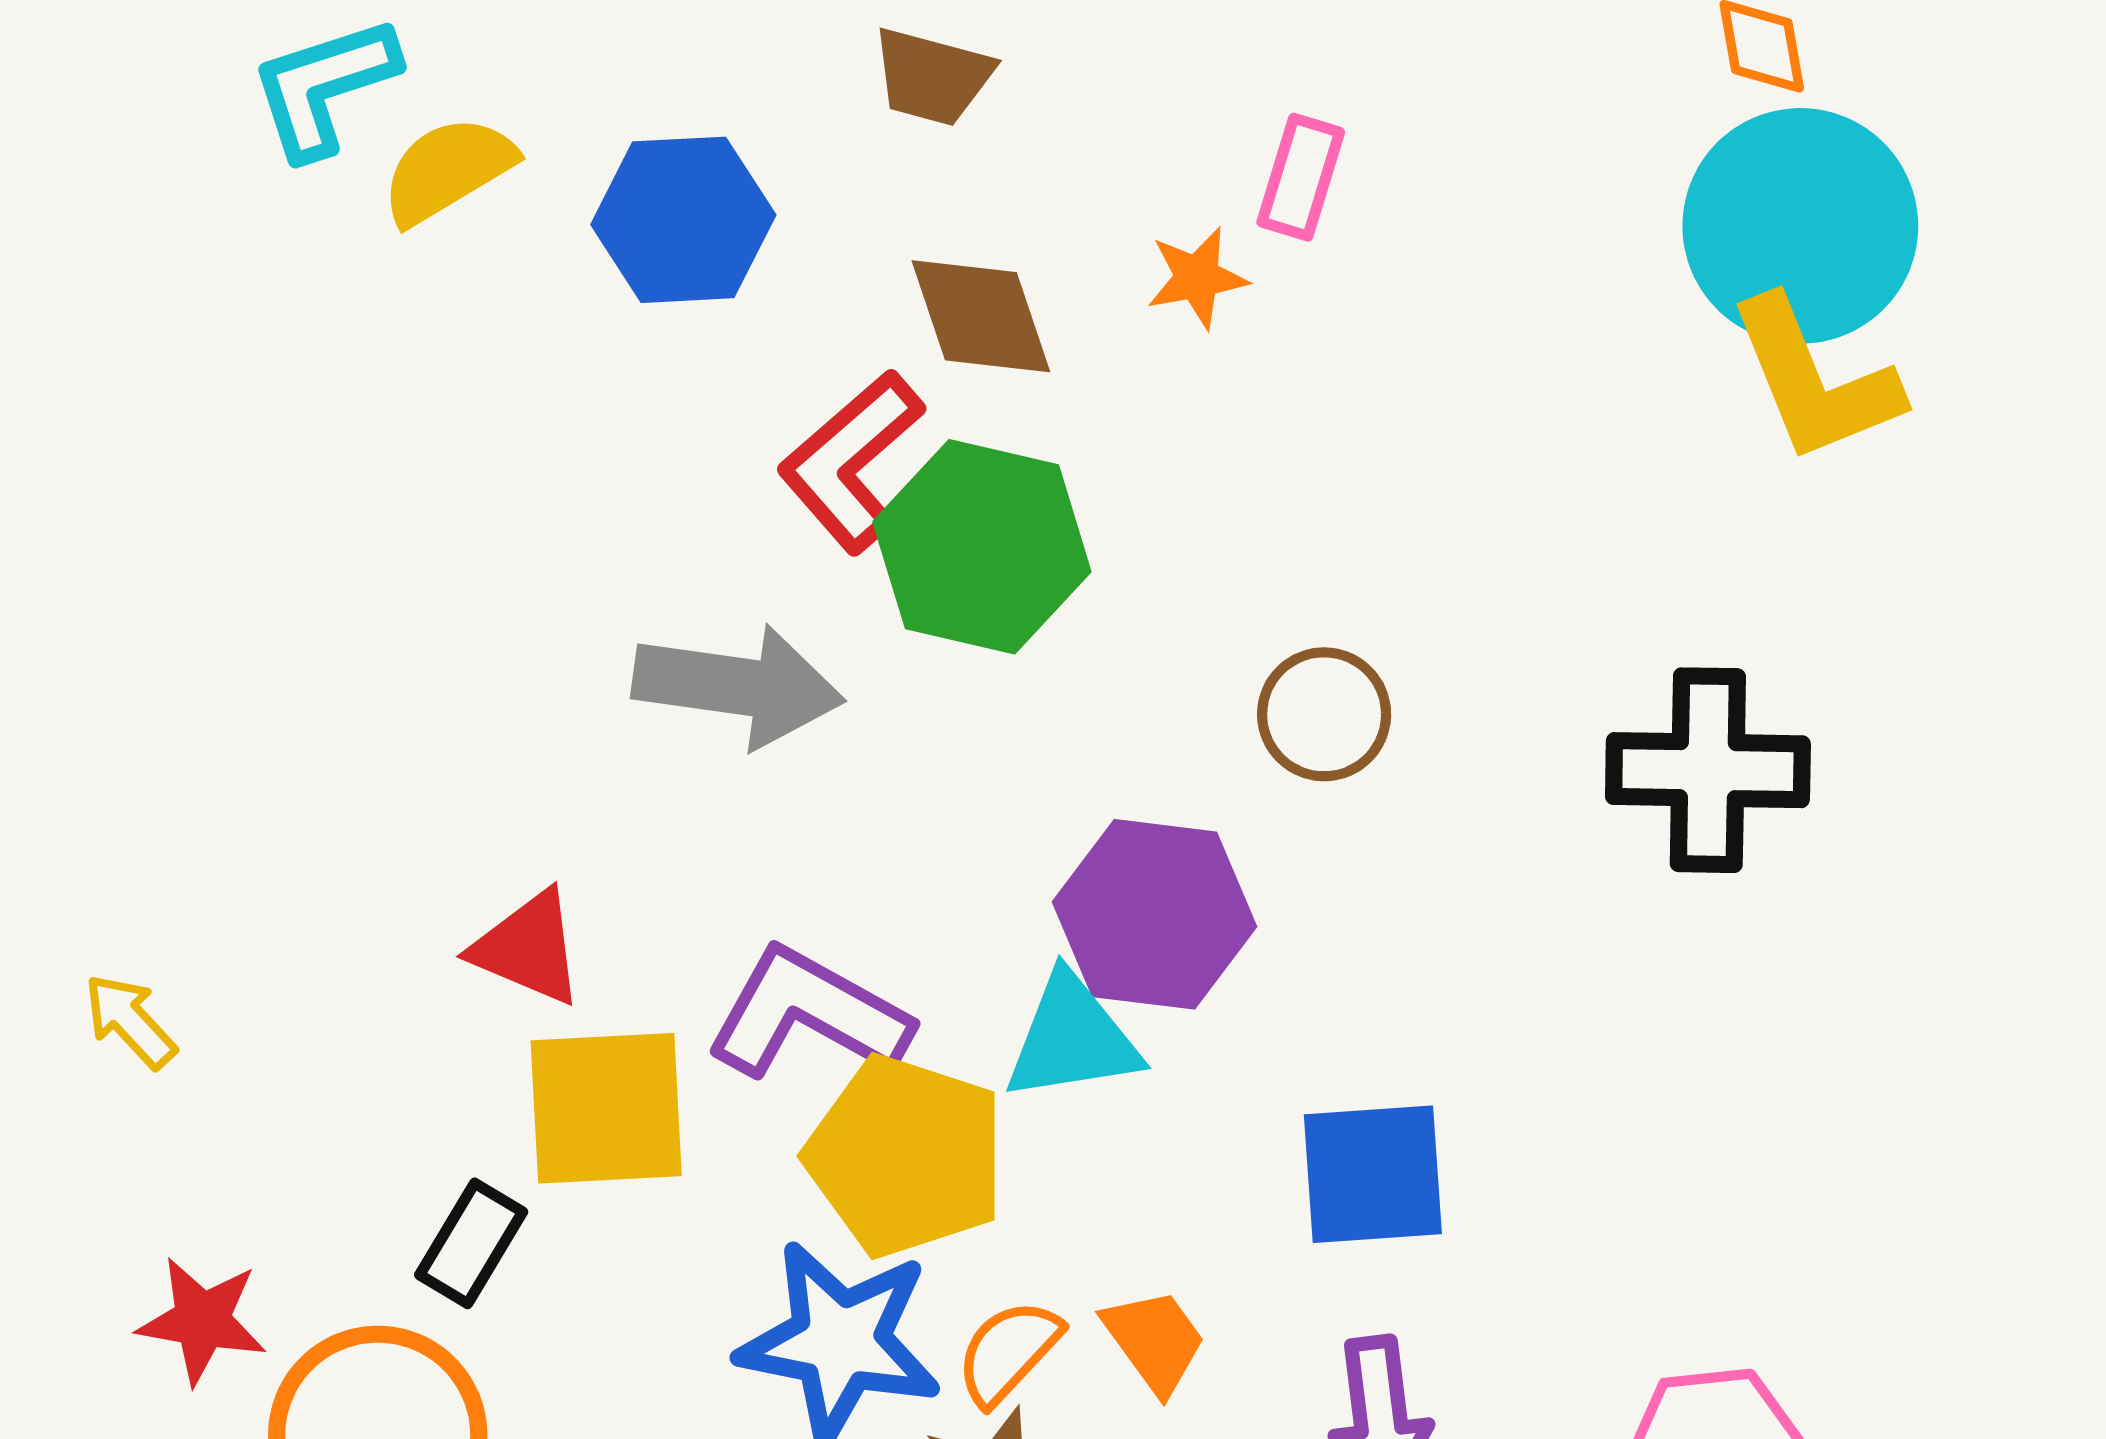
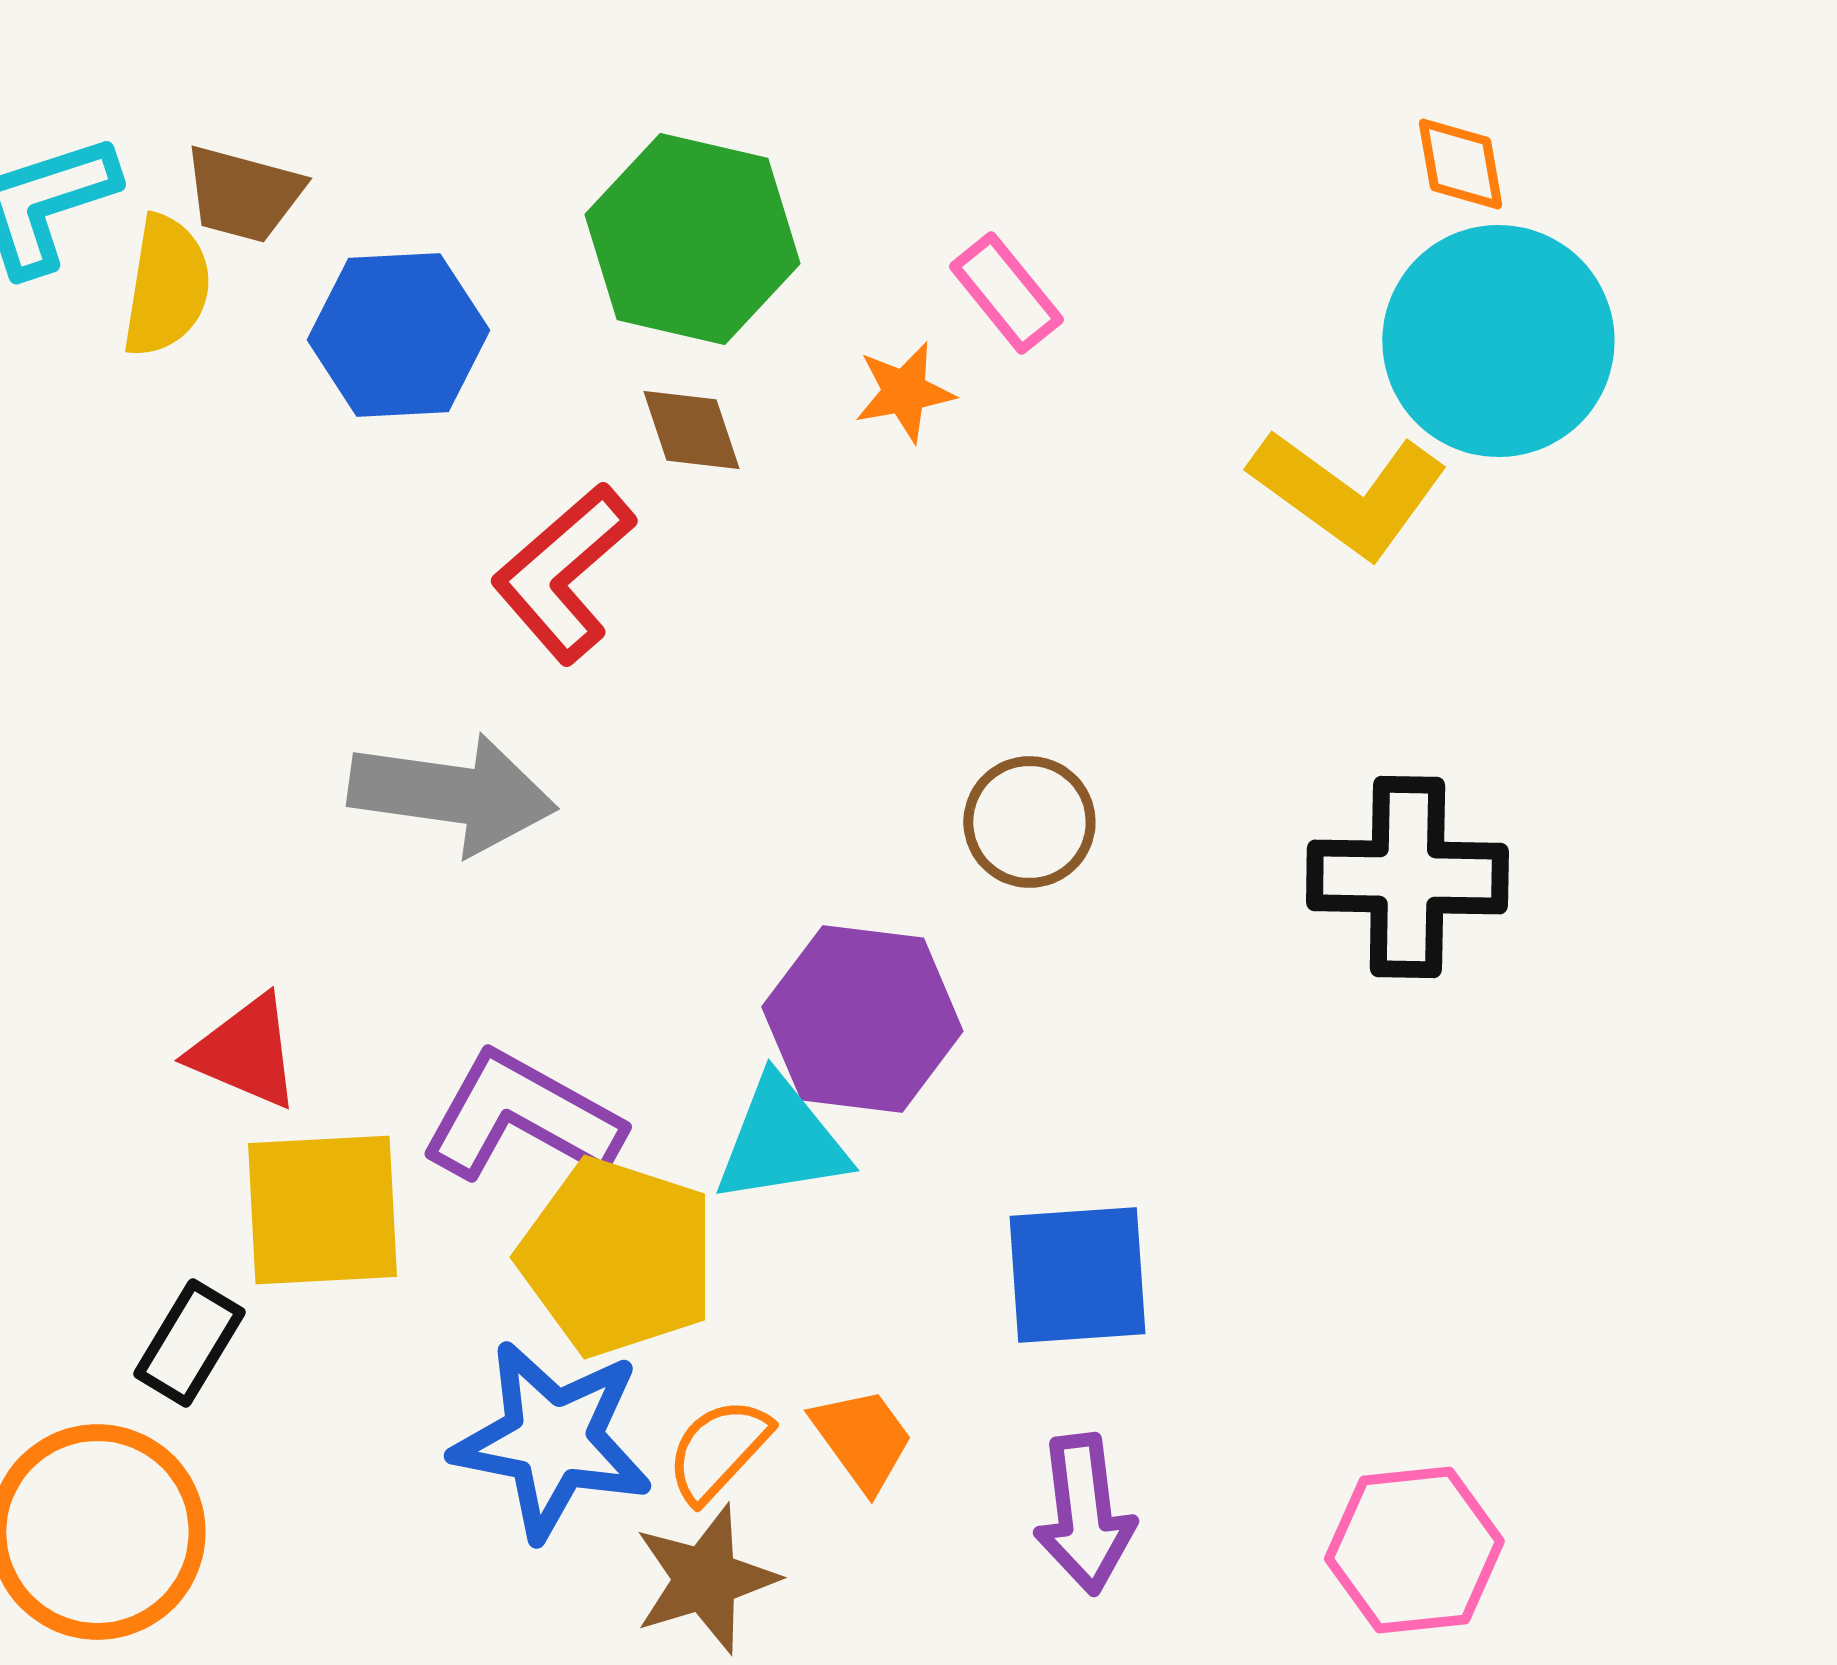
brown trapezoid: (932, 77) -> (243, 194), moved
yellow semicircle: (448, 170) -> (166, 286), turned 130
pink rectangle: (1301, 177) -> (1006, 293), turned -56
brown diamond: (981, 316) -> (691, 430), size x0.7
yellow L-shape: (1815, 380) -> (1348, 493), moved, turned -32
green hexagon: (982, 547) -> (692, 239), moved

